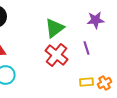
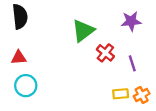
purple line: (86, 48) -> (132, 63), moved
red cross: (56, 55) -> (105, 53), moved, size x0.7

